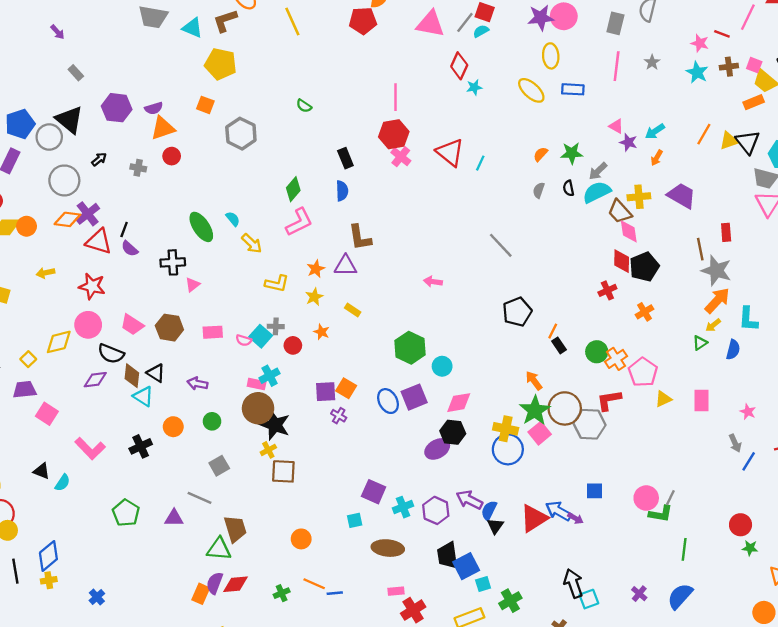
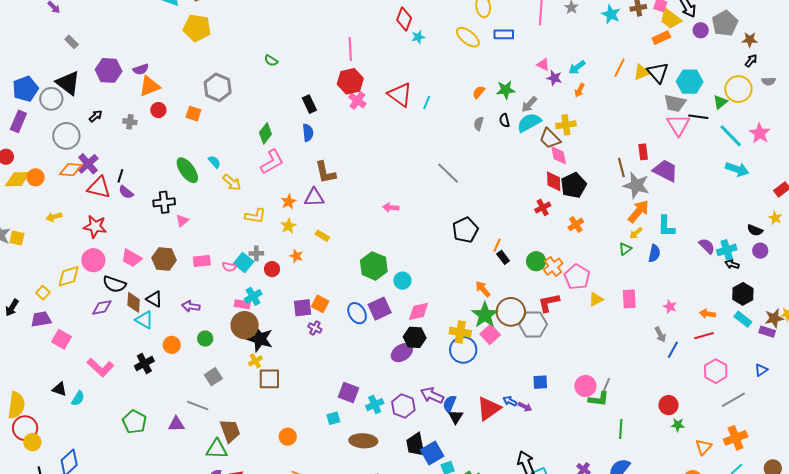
orange square: (205, 105) -> (193, 114), moved
purple trapezoid: (682, 196) -> (665, 171), moved
blue arrow: (558, 511) -> (510, 401), size x0.6

